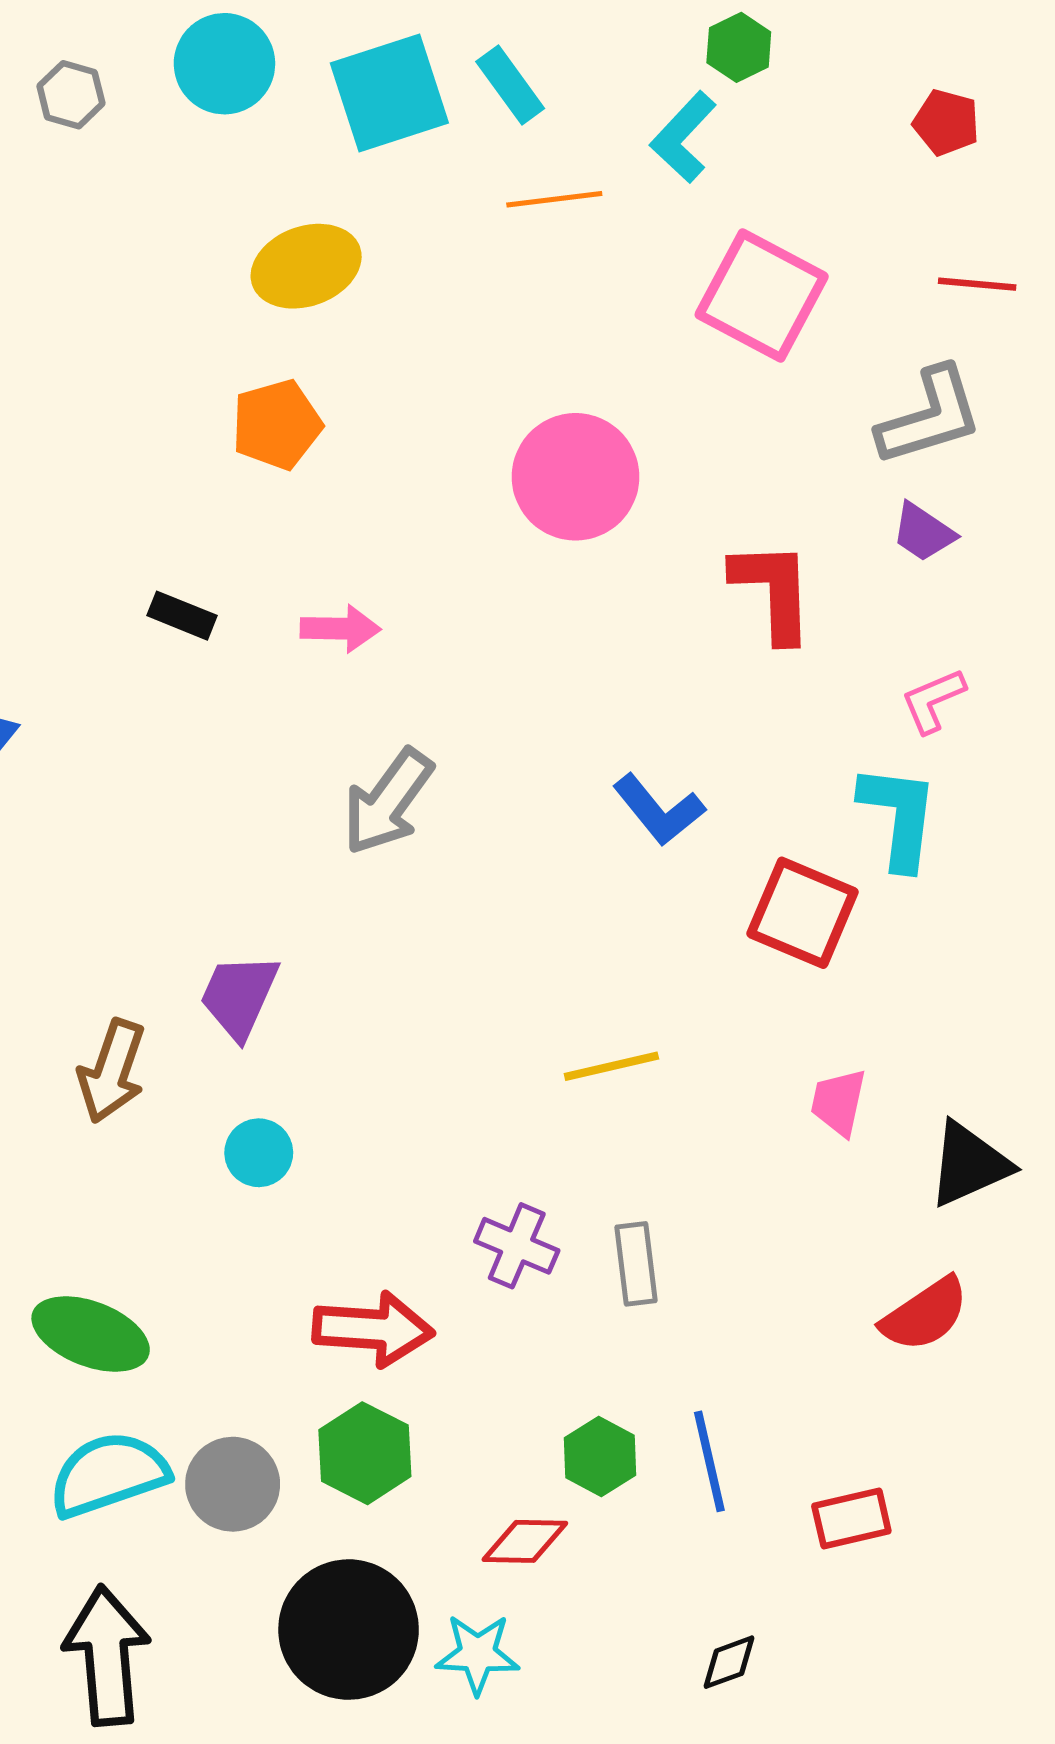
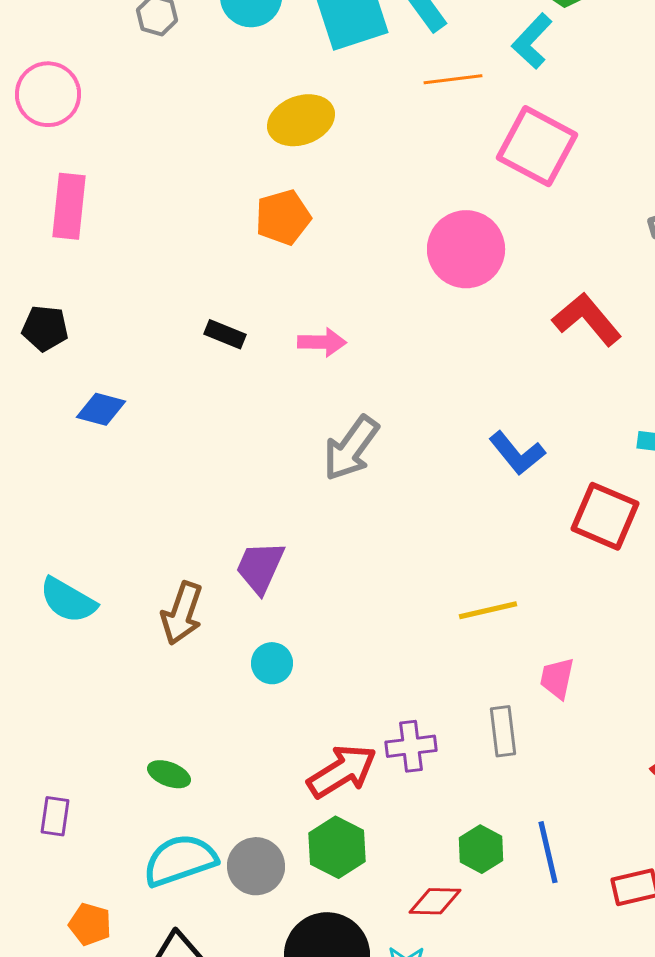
pink square: (762, 296) -> (537, 146), moved
red L-shape: (773, 591) -> (587, 319), turned -38
pink trapezoid: (838, 1102) -> (557, 678), moved
purple cross: (517, 1246) -> (411, 746), moved, turned -30
red arrow: (373, 1329) -> (342, 771), turned -36
green ellipse: (91, 1334) -> (169, 774), size x0.6

